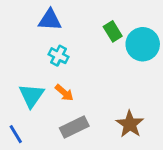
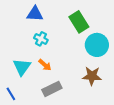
green rectangle: (113, 31) -> (79, 22), size x1.5
cyan circle: (143, 44) -> (97, 45), moved
brown star: (130, 124) -> (92, 76), moved, turned -30

